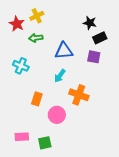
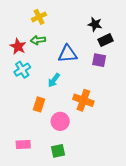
red star: (17, 24) -> (18, 46), moved
cyan cross: (21, 66) -> (22, 70), turned 35
cyan arrow: (60, 76) -> (54, 80), moved
green square: (45, 143) -> (58, 151), moved

